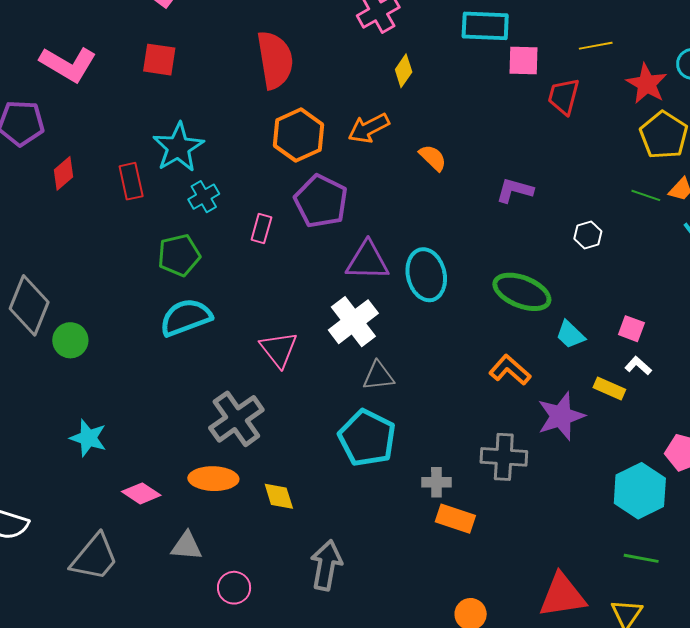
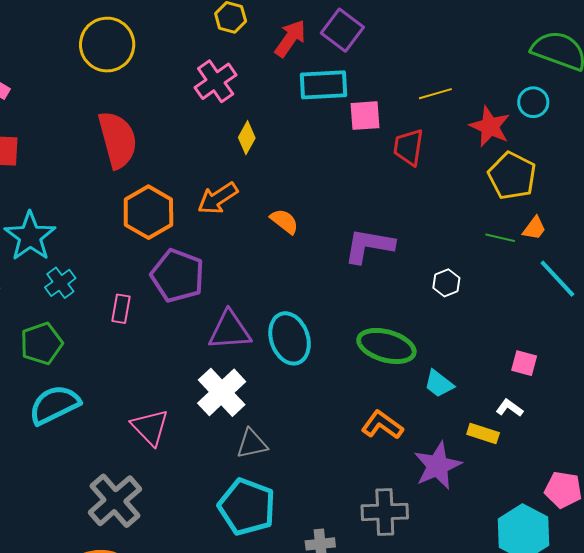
purple L-shape: (515, 190) -> (369, 246), size x1.4
pink square: (631, 329) -> (524, 363), moved

